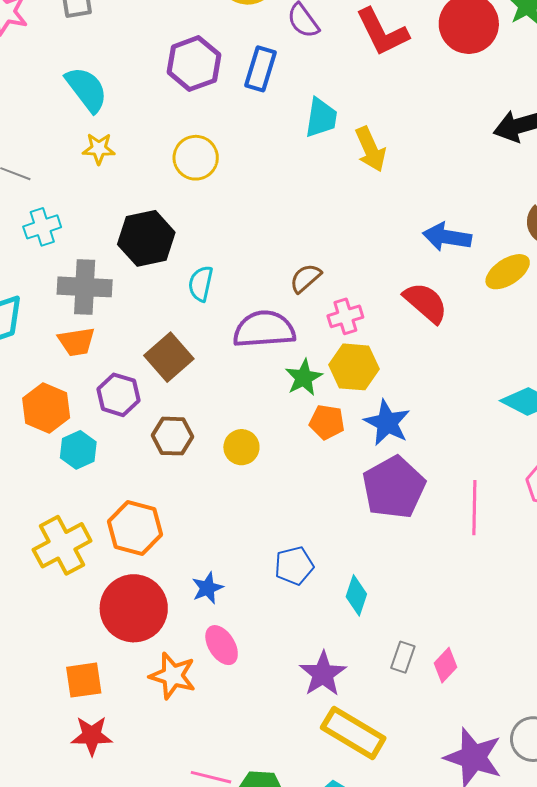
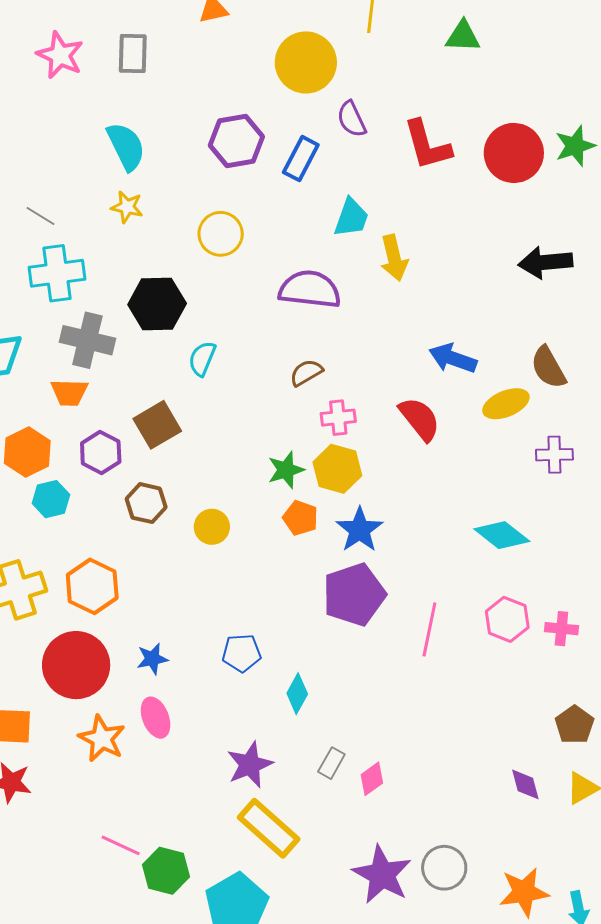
cyan cross: (42, 227) -> (57, 273), size x1.5
purple semicircle: (264, 329) -> (310, 289), moved

